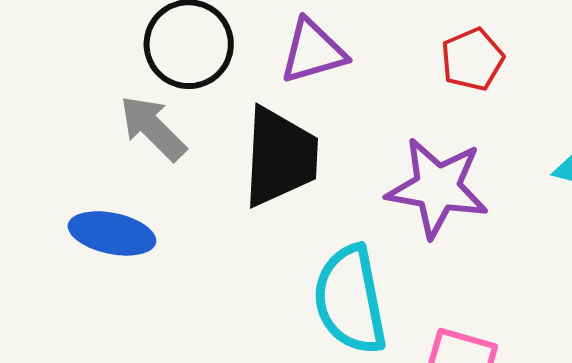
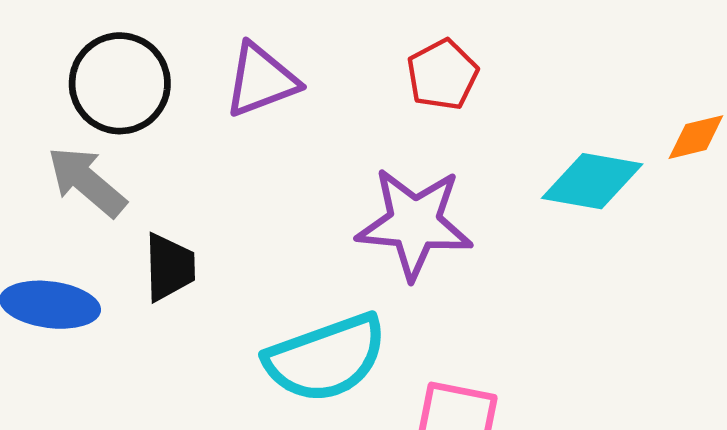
black trapezoid: (280, 157) -> (169, 267), moved, size x0.6
cyan semicircle: (350, 300) -> (326, 358), turned -94

